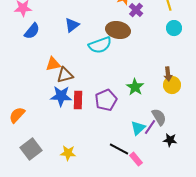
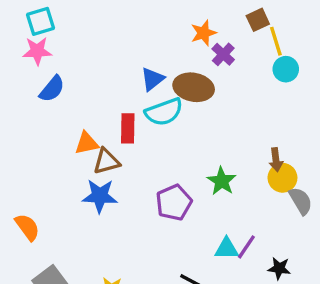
blue triangle: (72, 25) -> (152, 79), moved
cyan circle: (174, 28) -> (286, 69), moved
red rectangle: (78, 100) -> (128, 128), moved
orange semicircle: (17, 115) -> (27, 227), turned 102
gray semicircle: (159, 117) -> (301, 201), moved
cyan triangle: (138, 128) -> (227, 249), turned 42

